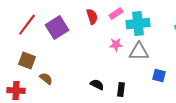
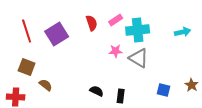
red line: (27, 25) -> (27, 31), turned -55
gray triangle: (139, 52) -> (139, 58), turned 30
blue square: (159, 76) -> (164, 90), moved

